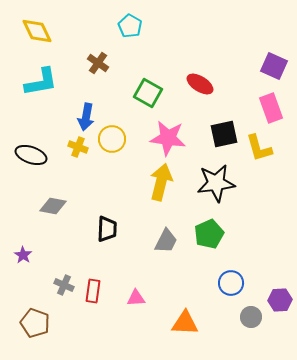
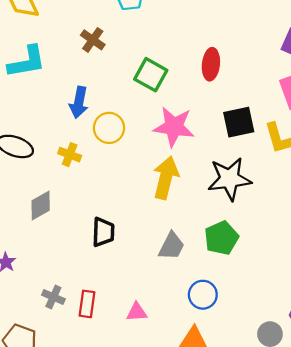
red ellipse: (200, 84) -> (211, 64), turned 64
yellow cross: (78, 147) -> (70, 155), moved
gray diamond: (53, 206) -> (41, 206), turned -40
blue circle: (231, 283) -> (203, 295), moved

